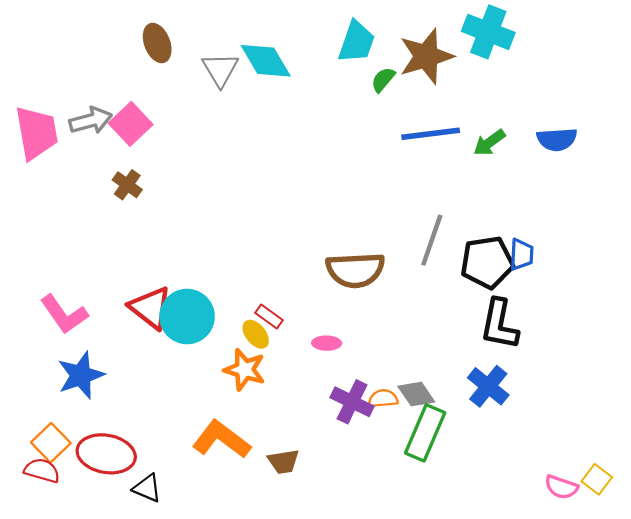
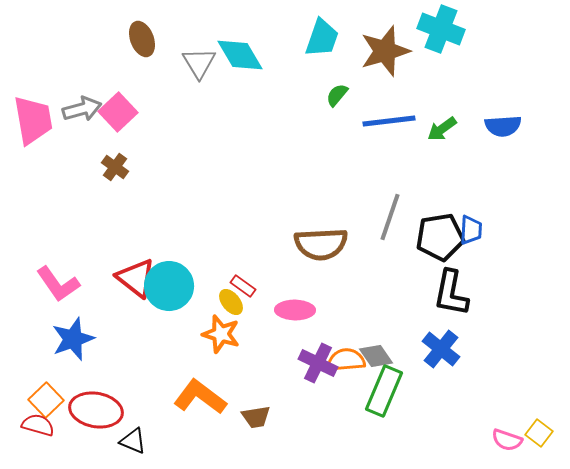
green semicircle: (383, 80) -> (337, 95), moved
pink ellipse: (327, 343) -> (295, 310), size x1.5
orange semicircle: (383, 398) -> (346, 360), size x1.4

